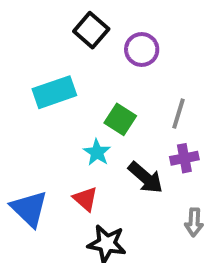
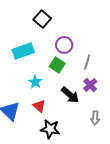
purple circle: (142, 50) -> (64, 45), moved
cyan star: (97, 152) -> (35, 82), moved
purple cross: (184, 158) -> (90, 85), turned -32

